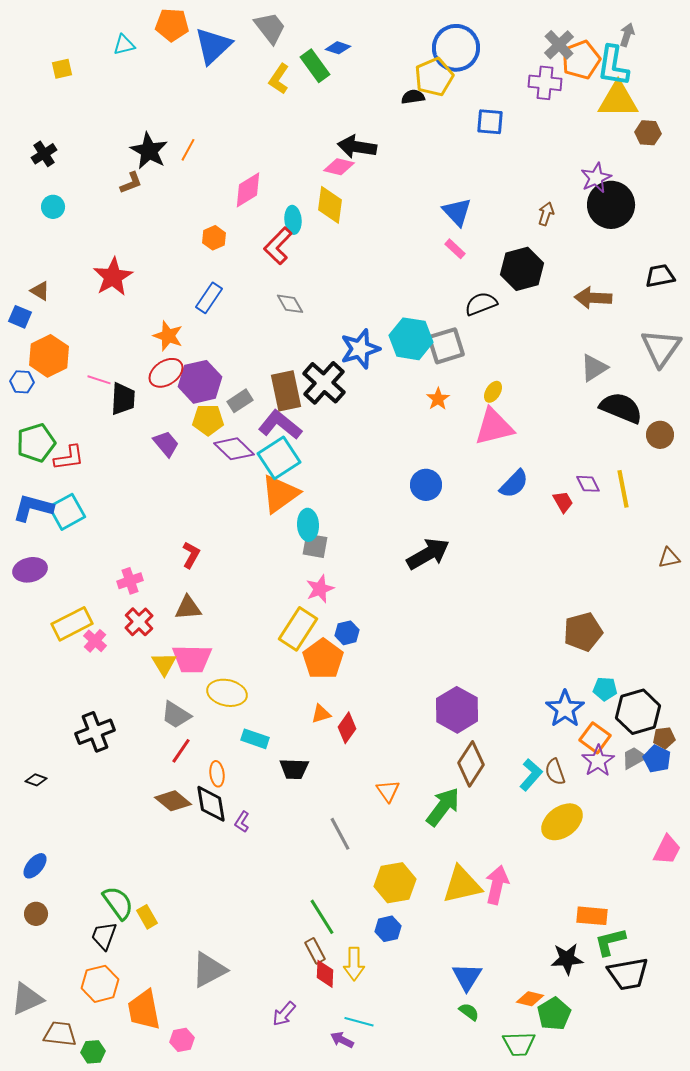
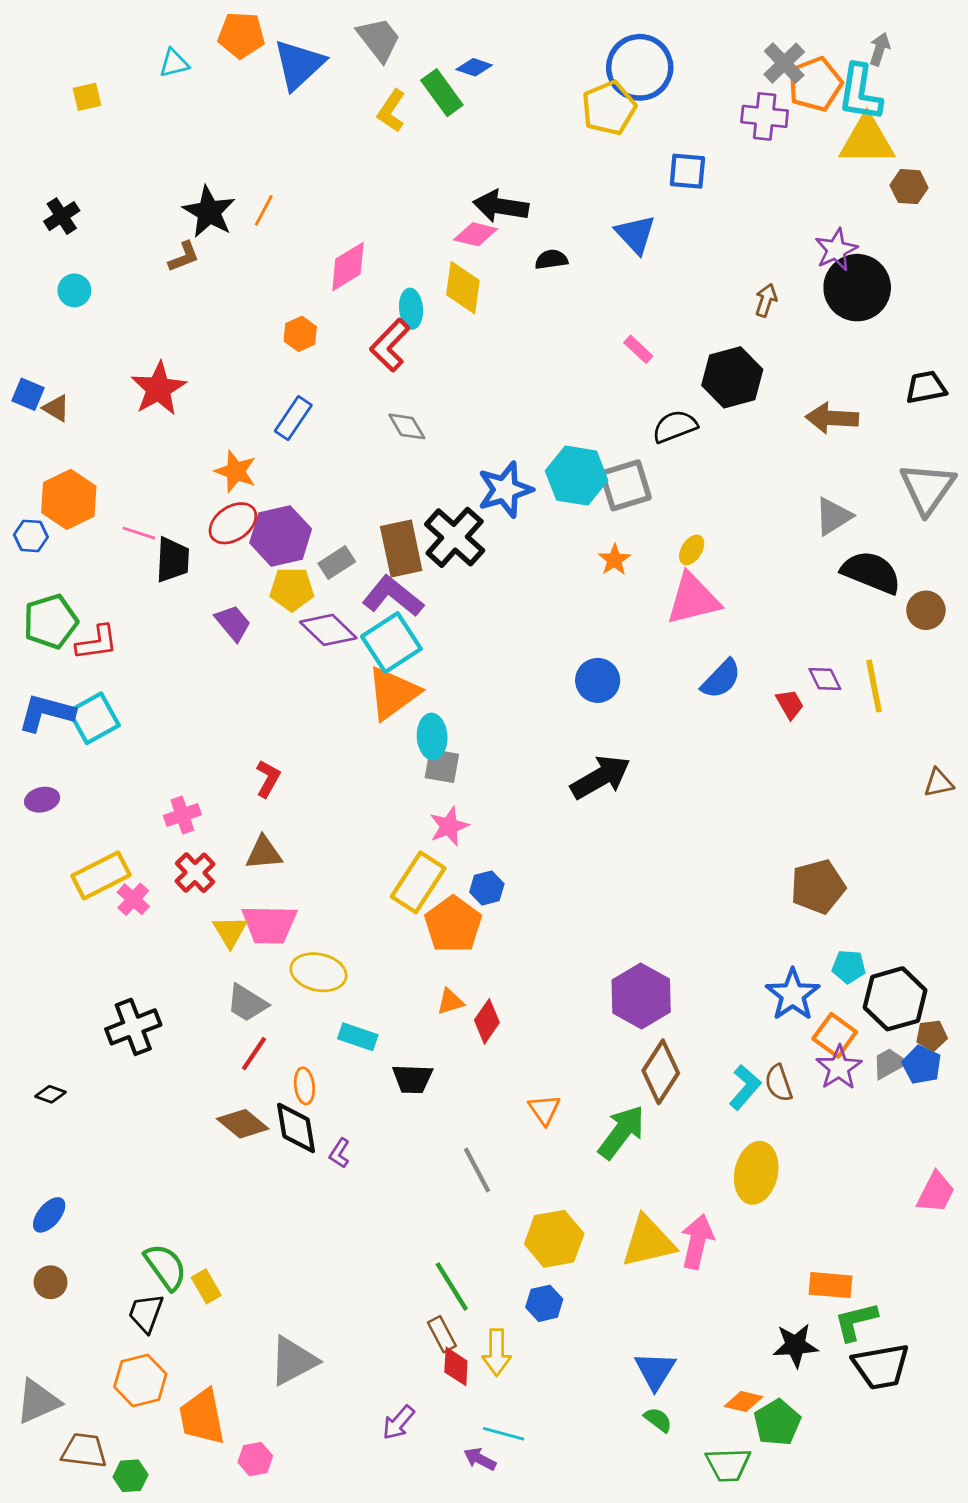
black semicircle: (413, 97) -> (551, 260), moved
blue triangle: (457, 212) -> (636, 234), moved
blue square: (20, 317) -> (28, 394), moved
purple ellipse: (30, 570) -> (42, 800), size x0.7
yellow ellipse: (562, 822) -> (756, 1173), moved, turned -42

